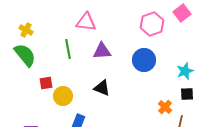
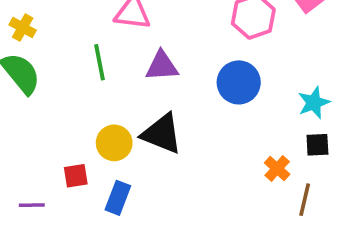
red square: (46, 83) -> (76, 176), moved
black triangle: (102, 88) -> (162, 134), size x1.4
yellow circle: (63, 96) -> (114, 143), moved

